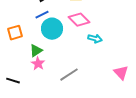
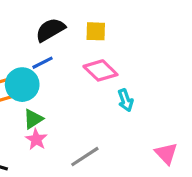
cyan circle: (52, 29) -> (22, 85), moved
cyan arrow: (95, 39) -> (125, 100), turned 56

